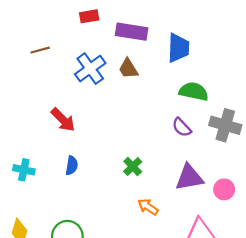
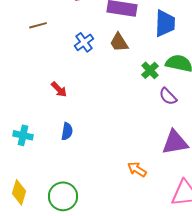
blue cross: (90, 69) -> (84, 42), size x0.7
red arrow: (63, 120) -> (59, 89), size x0.7
green cross: (133, 167) -> (150, 70), moved

